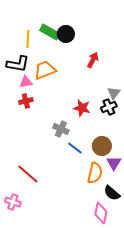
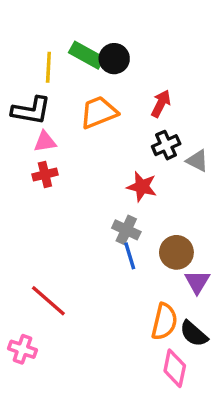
orange trapezoid: (45, 70) -> (99, 112), moved
gray triangle: (114, 93) -> (197, 161), turned -40
black cross: (109, 107) -> (166, 145), moved
gray cross: (61, 129) -> (126, 230), moved
blue line: (75, 148) -> (130, 256), turned 35
orange semicircle: (95, 173) -> (164, 322), moved

